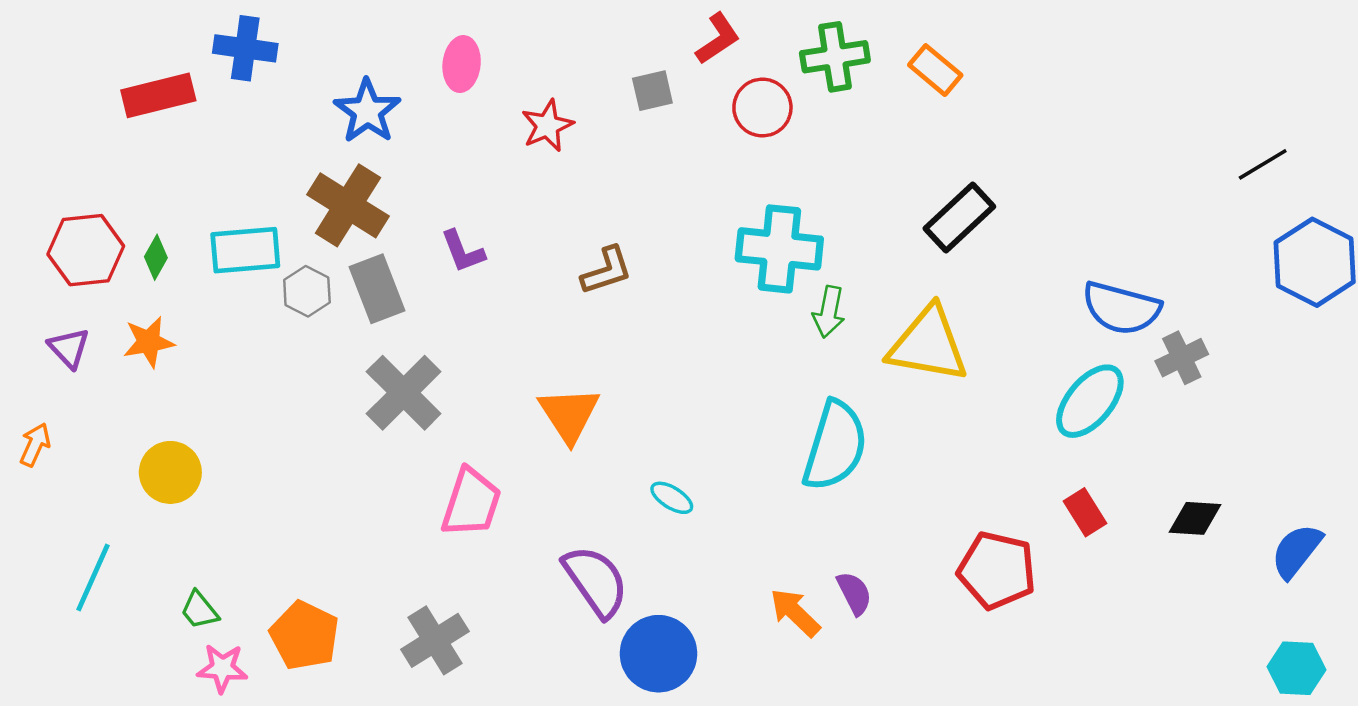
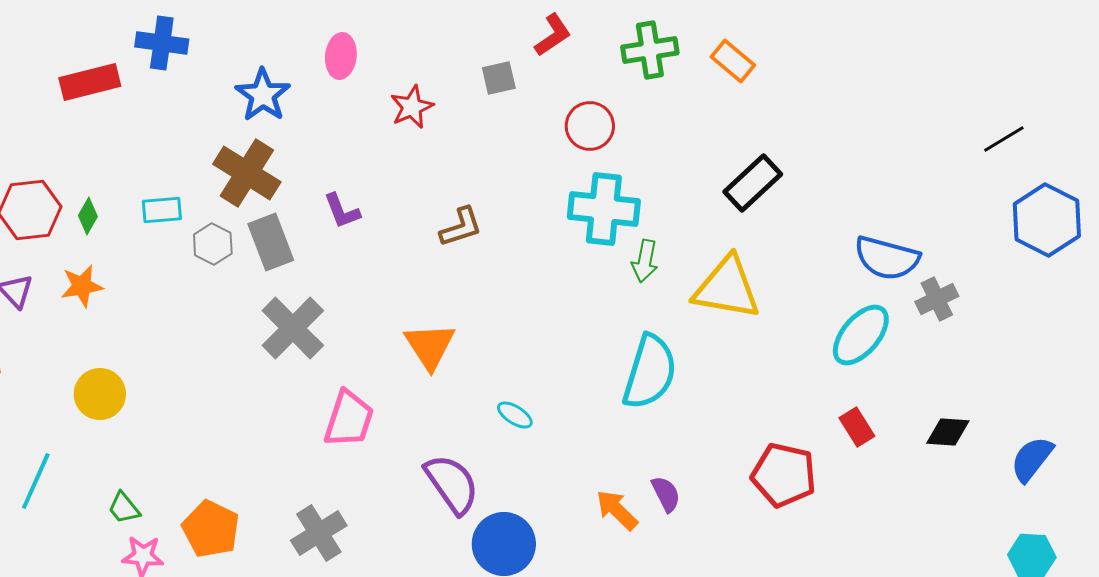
red circle: (762, 108) -> (590, 126), moved
cyan rectangle: (245, 250) -> (162, 210), size x0.7

